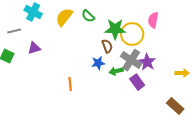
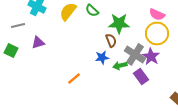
pink semicircle: (153, 20) -> (157, 14), turned -77
yellow circle: (132, 34) -> (157, 33), moved
orange line: (70, 84) -> (74, 78), turned 56

